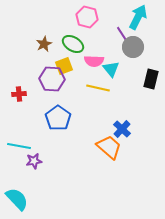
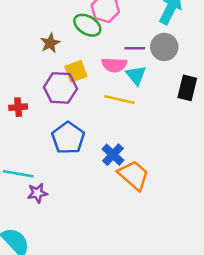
purple line: (122, 34) -> (135, 48), moved, turned -56
green ellipse: (73, 44) -> (87, 25), moved
blue cross: (122, 129) -> (113, 155), moved

